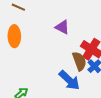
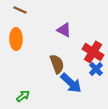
brown semicircle: (79, 61) -> (57, 64), moved

